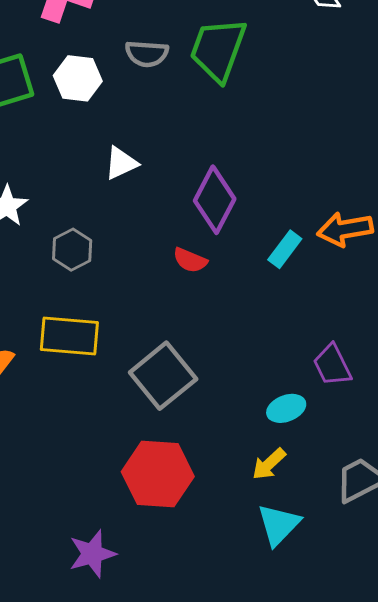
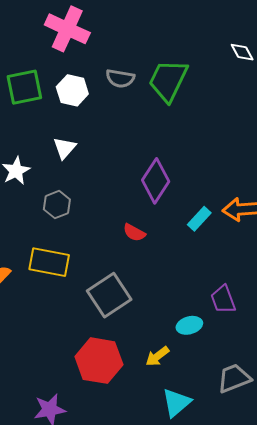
white triangle: (121, 163) -> (65, 148), moved, turned -30
red semicircle: (190, 260) -> (134, 233), moved
yellow arrow: (269, 464) -> (157, 356), moved

